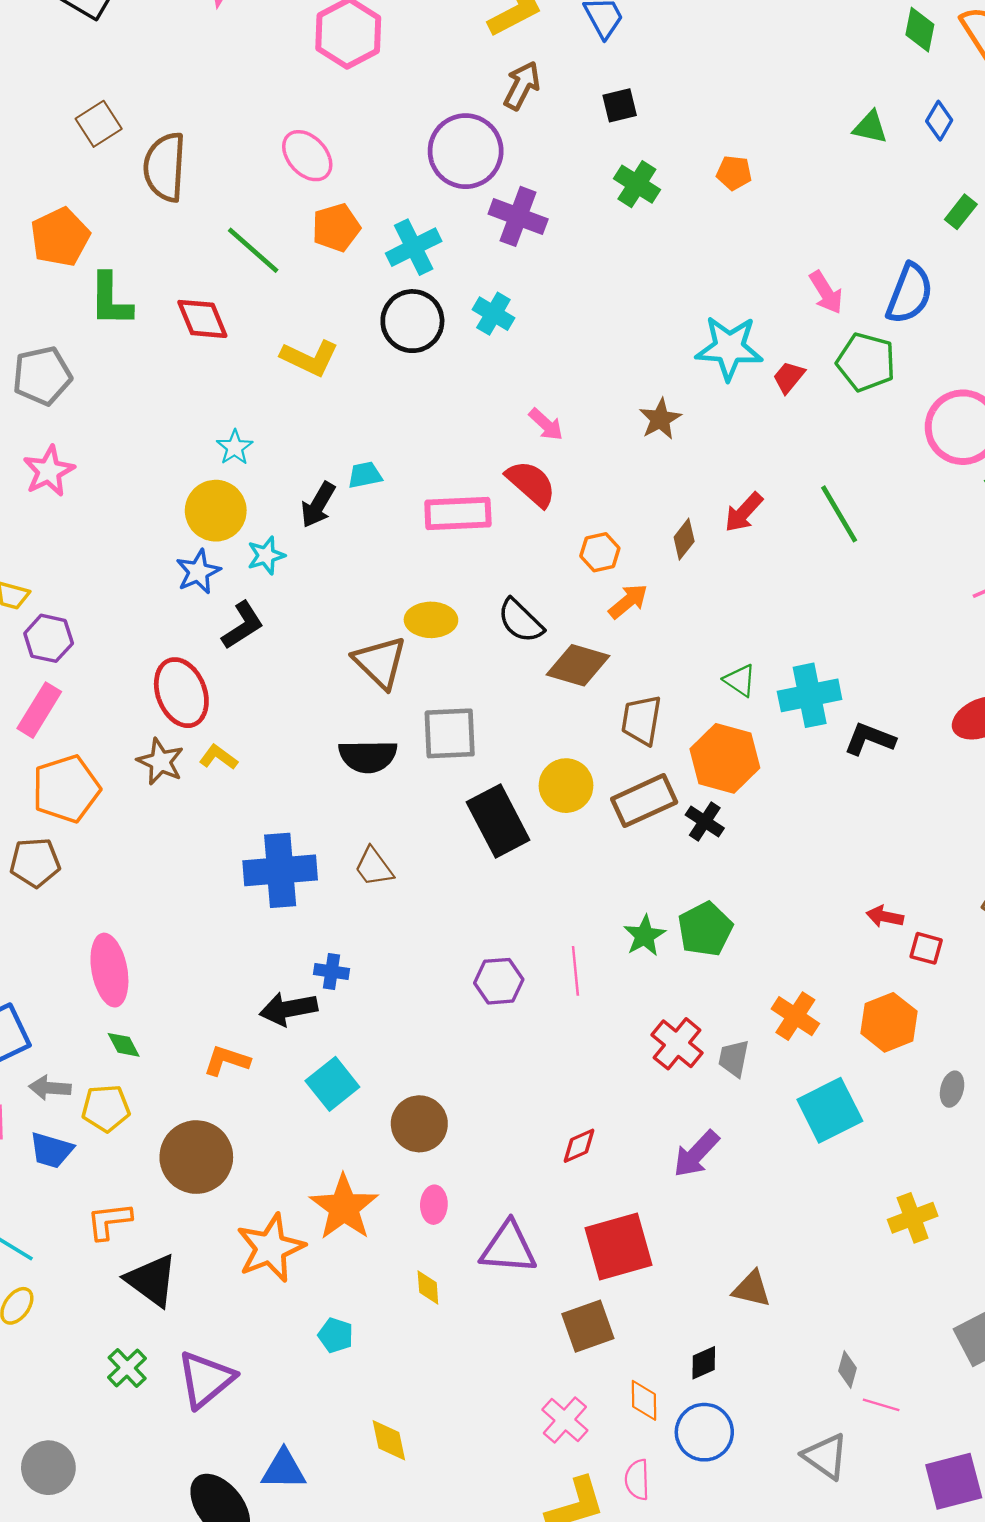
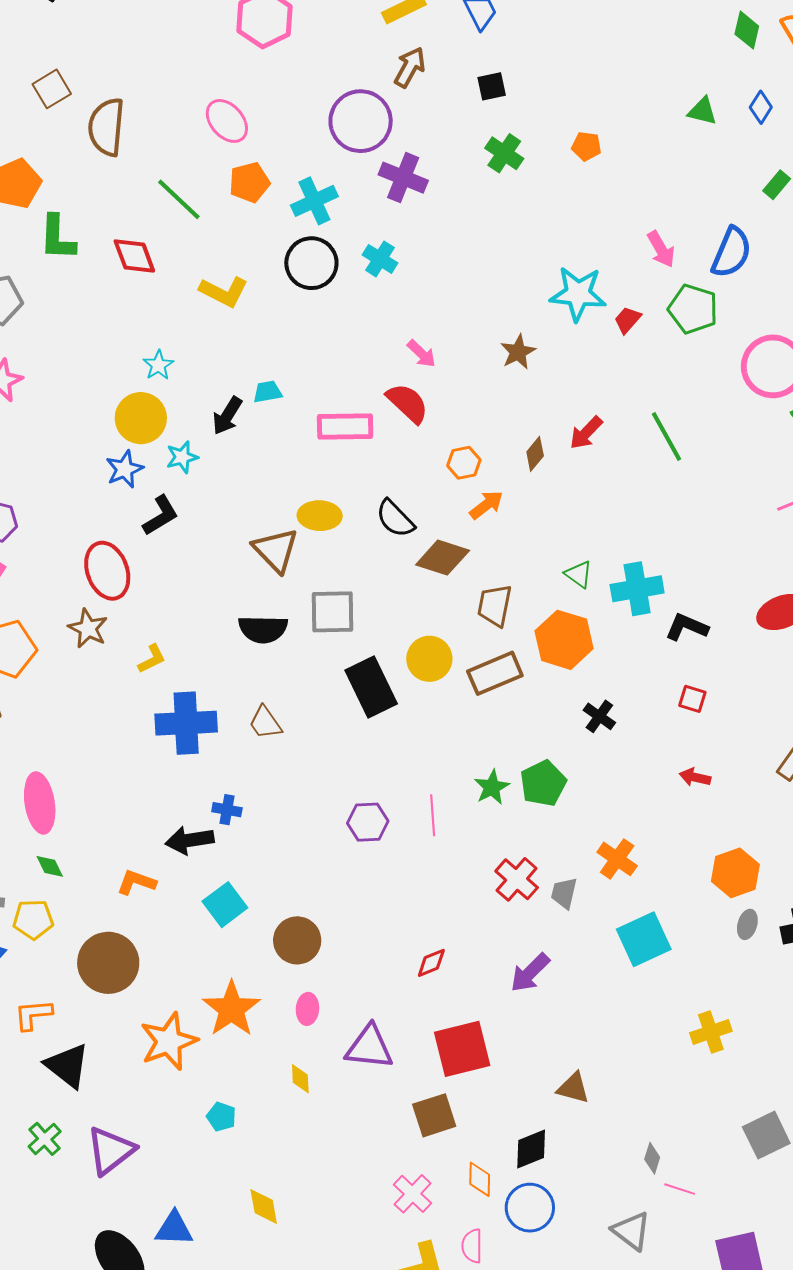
yellow L-shape: (218, 757) -> (152, 659), moved, turned 116
black cross: (705, 822) -> (599, 716), moved
red square: (926, 948) -> (692, 699), moved
orange hexagon: (889, 1022) -> (735, 873), moved
black diamond: (704, 1363) -> (531, 1149), size x1.4

